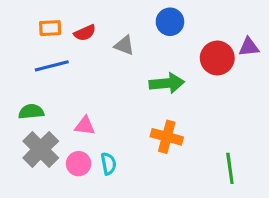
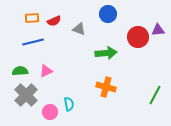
pink triangle: (85, 126) -> (46, 71), moved, turned -32
pink circle: (79, 164) -> (50, 112), moved
green line: (230, 168) -> (155, 95), moved, turned 36

